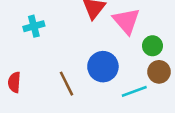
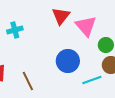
brown line: (66, 84) -> (28, 81), moved

